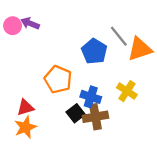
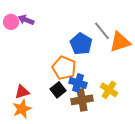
orange pentagon: (58, 79) -> (64, 68), moved
yellow cross: (127, 91) -> (109, 90), moved
black square: (76, 113) -> (58, 90), moved

